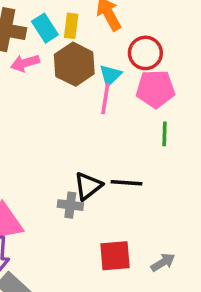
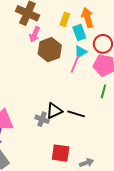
cyan rectangle: (45, 28) -> (79, 33), moved
pink arrow: (25, 63) -> (35, 34), turned -63
brown hexagon: (74, 64) -> (50, 50), moved

